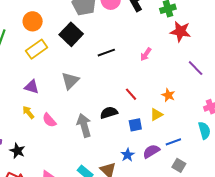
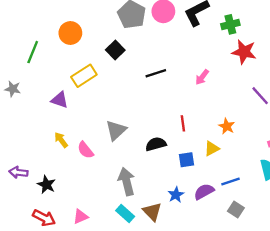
black square: (71, 34) -> (115, 50), size x0.7
yellow rectangle: (37, 49) -> (84, 76), moved
gray triangle: (70, 81) -> (116, 130), moved
purple triangle: (32, 87) -> (60, 100), moved
red line: (131, 94) -> (183, 123), turned 32
gray arrow: (84, 125) -> (127, 182), moved

